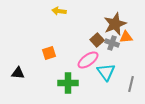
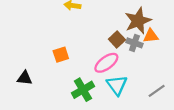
cyan triangle: (106, 72) -> (117, 85), moved
green cross: (68, 83) -> (83, 90), turned -30
gray line: (131, 84) -> (157, 91), turned 42

